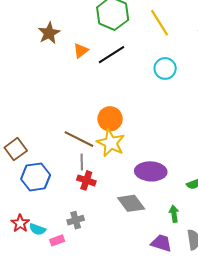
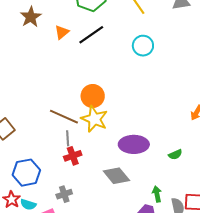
blue hexagon: (36, 177) -> (26, 173), moved
red cross: (86, 180) -> (73, 156), turned -36
green arrow: (174, 214) -> (157, 194), moved

